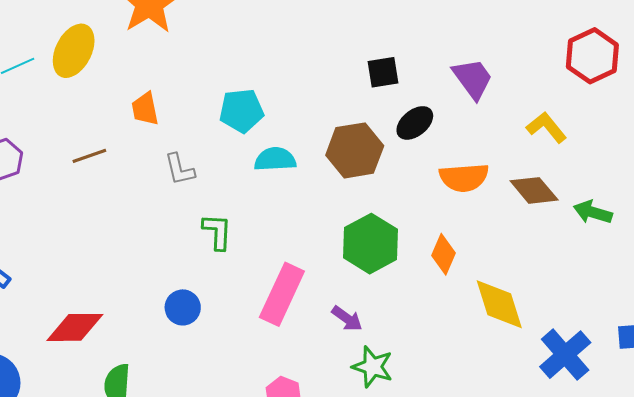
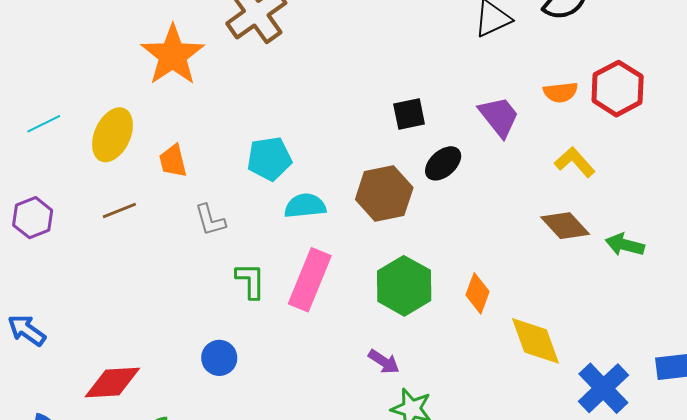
yellow ellipse: (74, 51) -> (112, 135), moved
orange semicircle: (464, 178) -> (561, 92), moved, size x0.7
pink rectangle: (282, 294) -> (310, 280), moved

